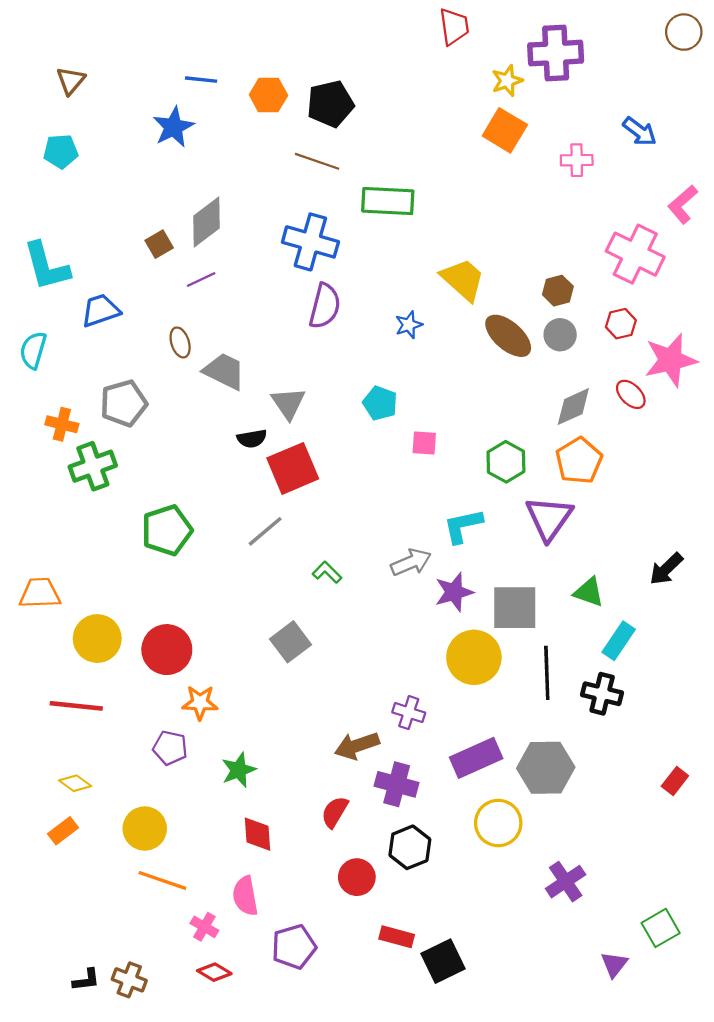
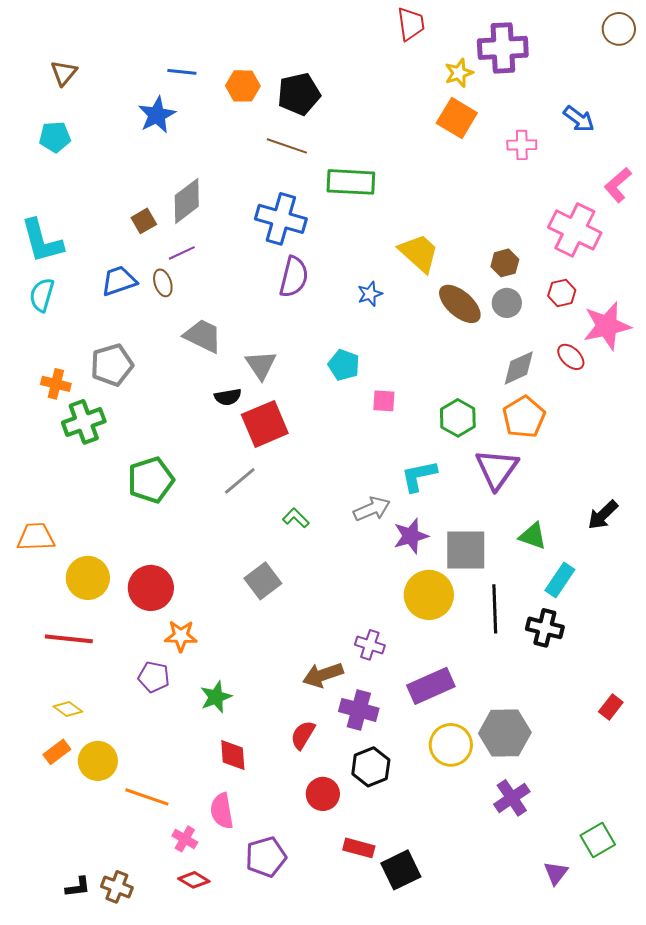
blue trapezoid: (101, 310) -> (119, 281), moved
brown ellipse: (180, 342) -> (163, 283), moved
cyan semicircle: (33, 350) -> (42, 295), moved
gray hexagon: (546, 768) -> (505, 733), moved
yellow circle: (145, 829) -> (98, 761), moved

